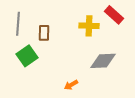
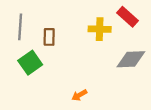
gray diamond: (103, 61) -> (131, 59), moved

